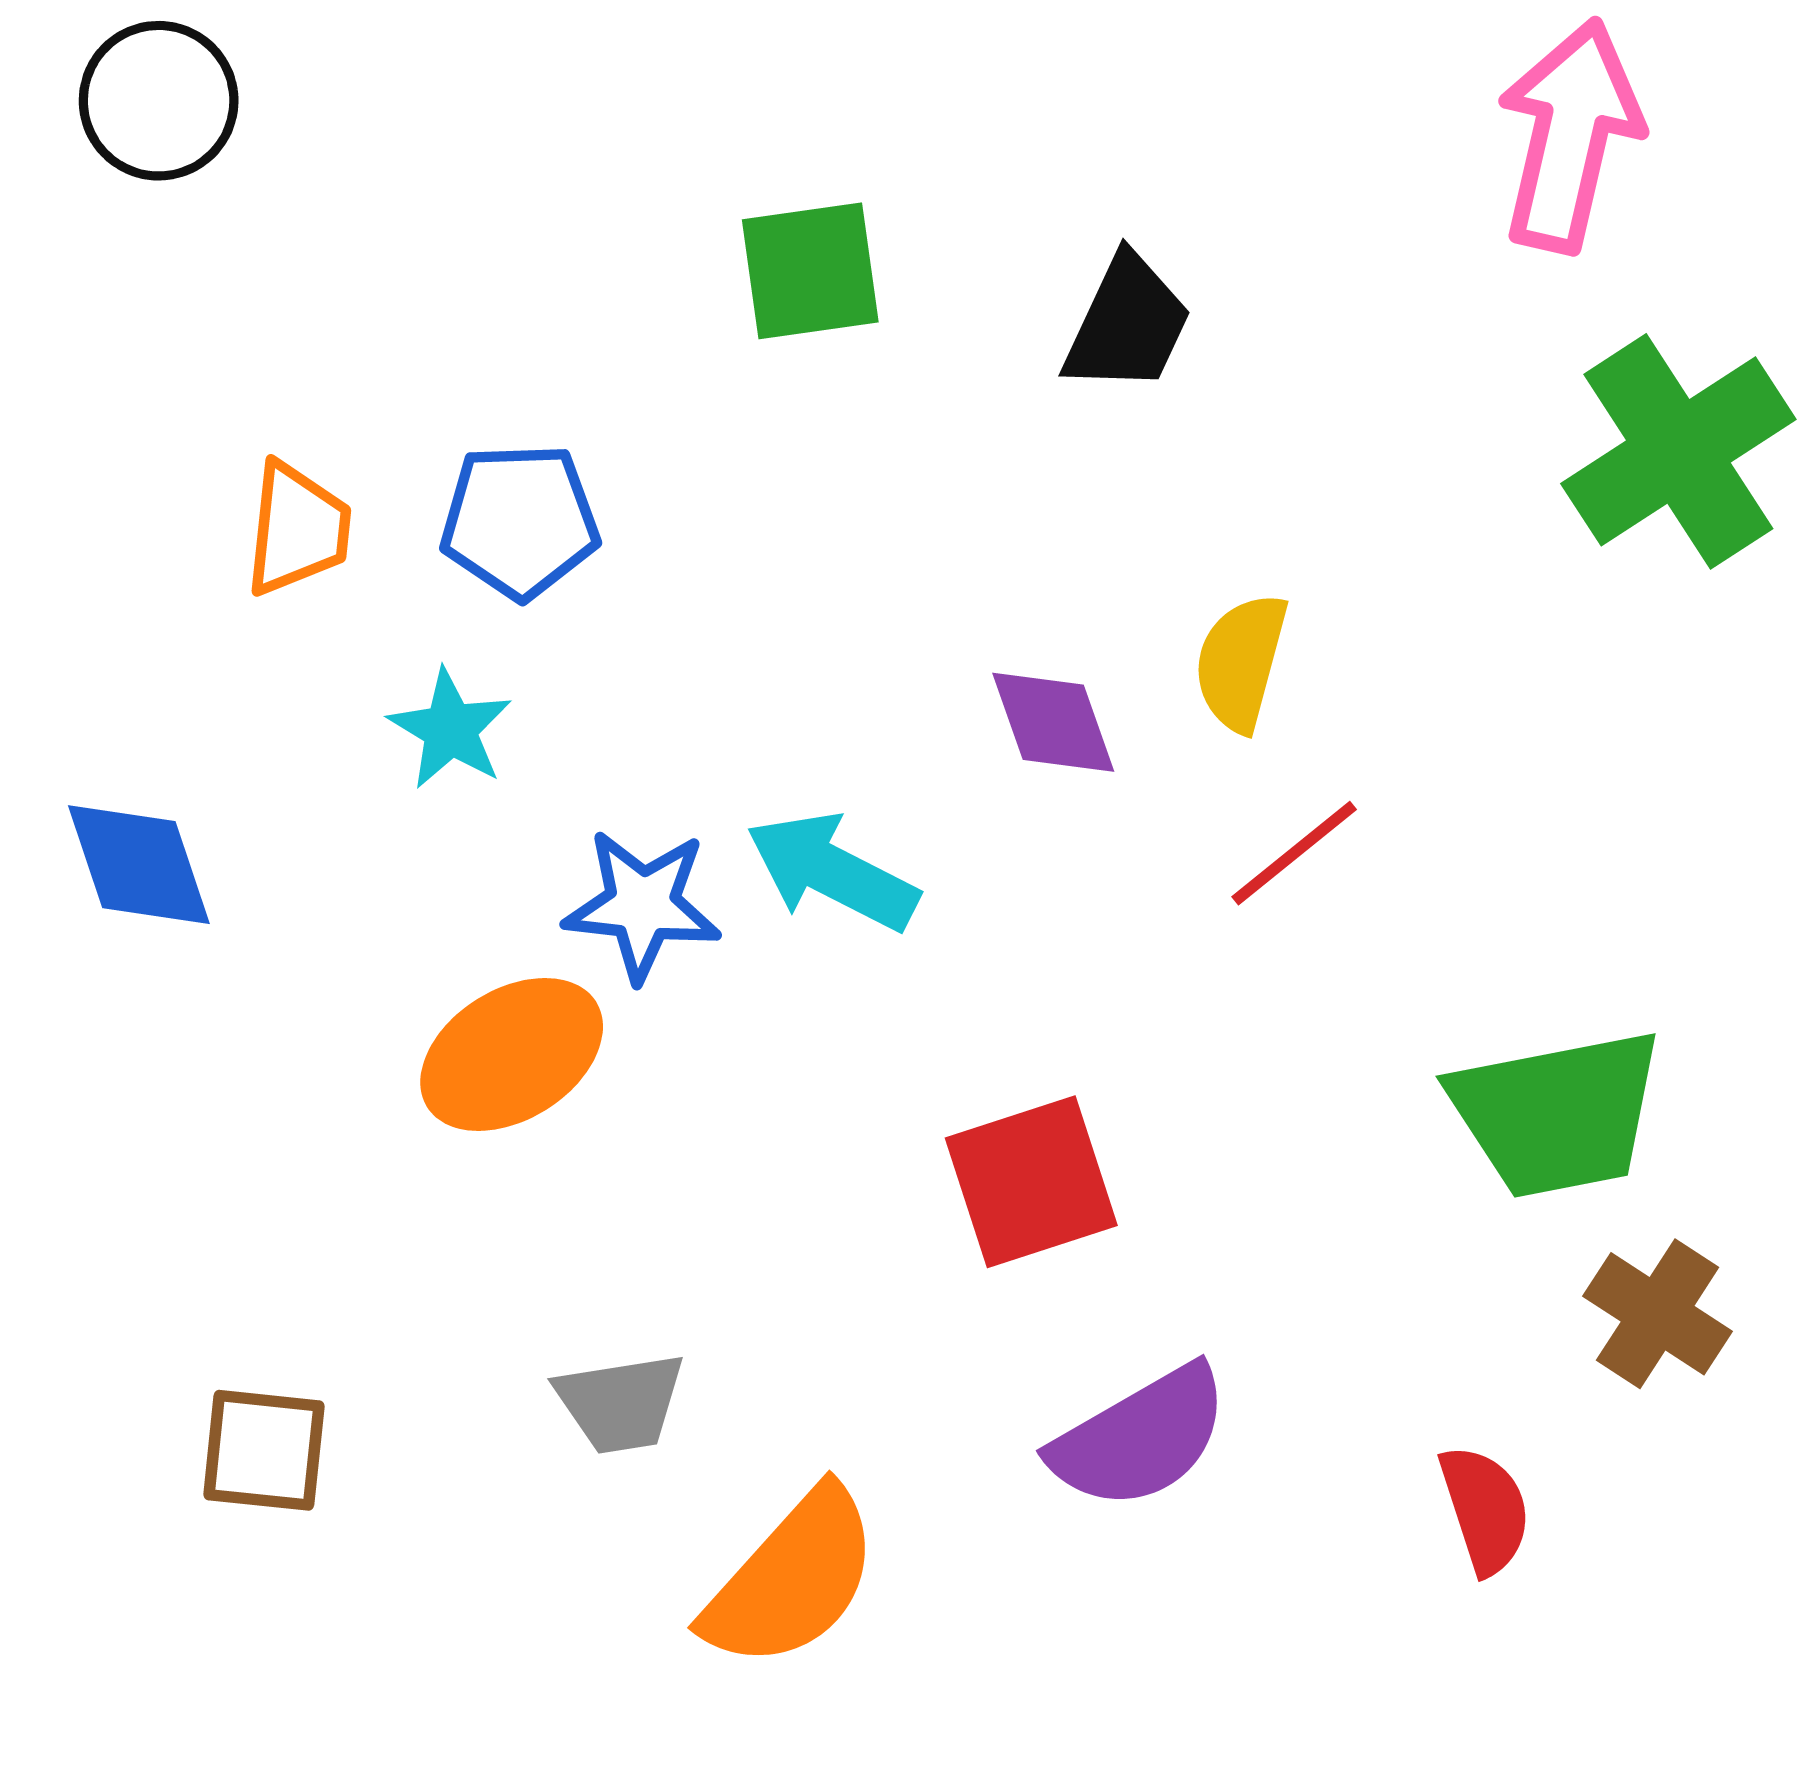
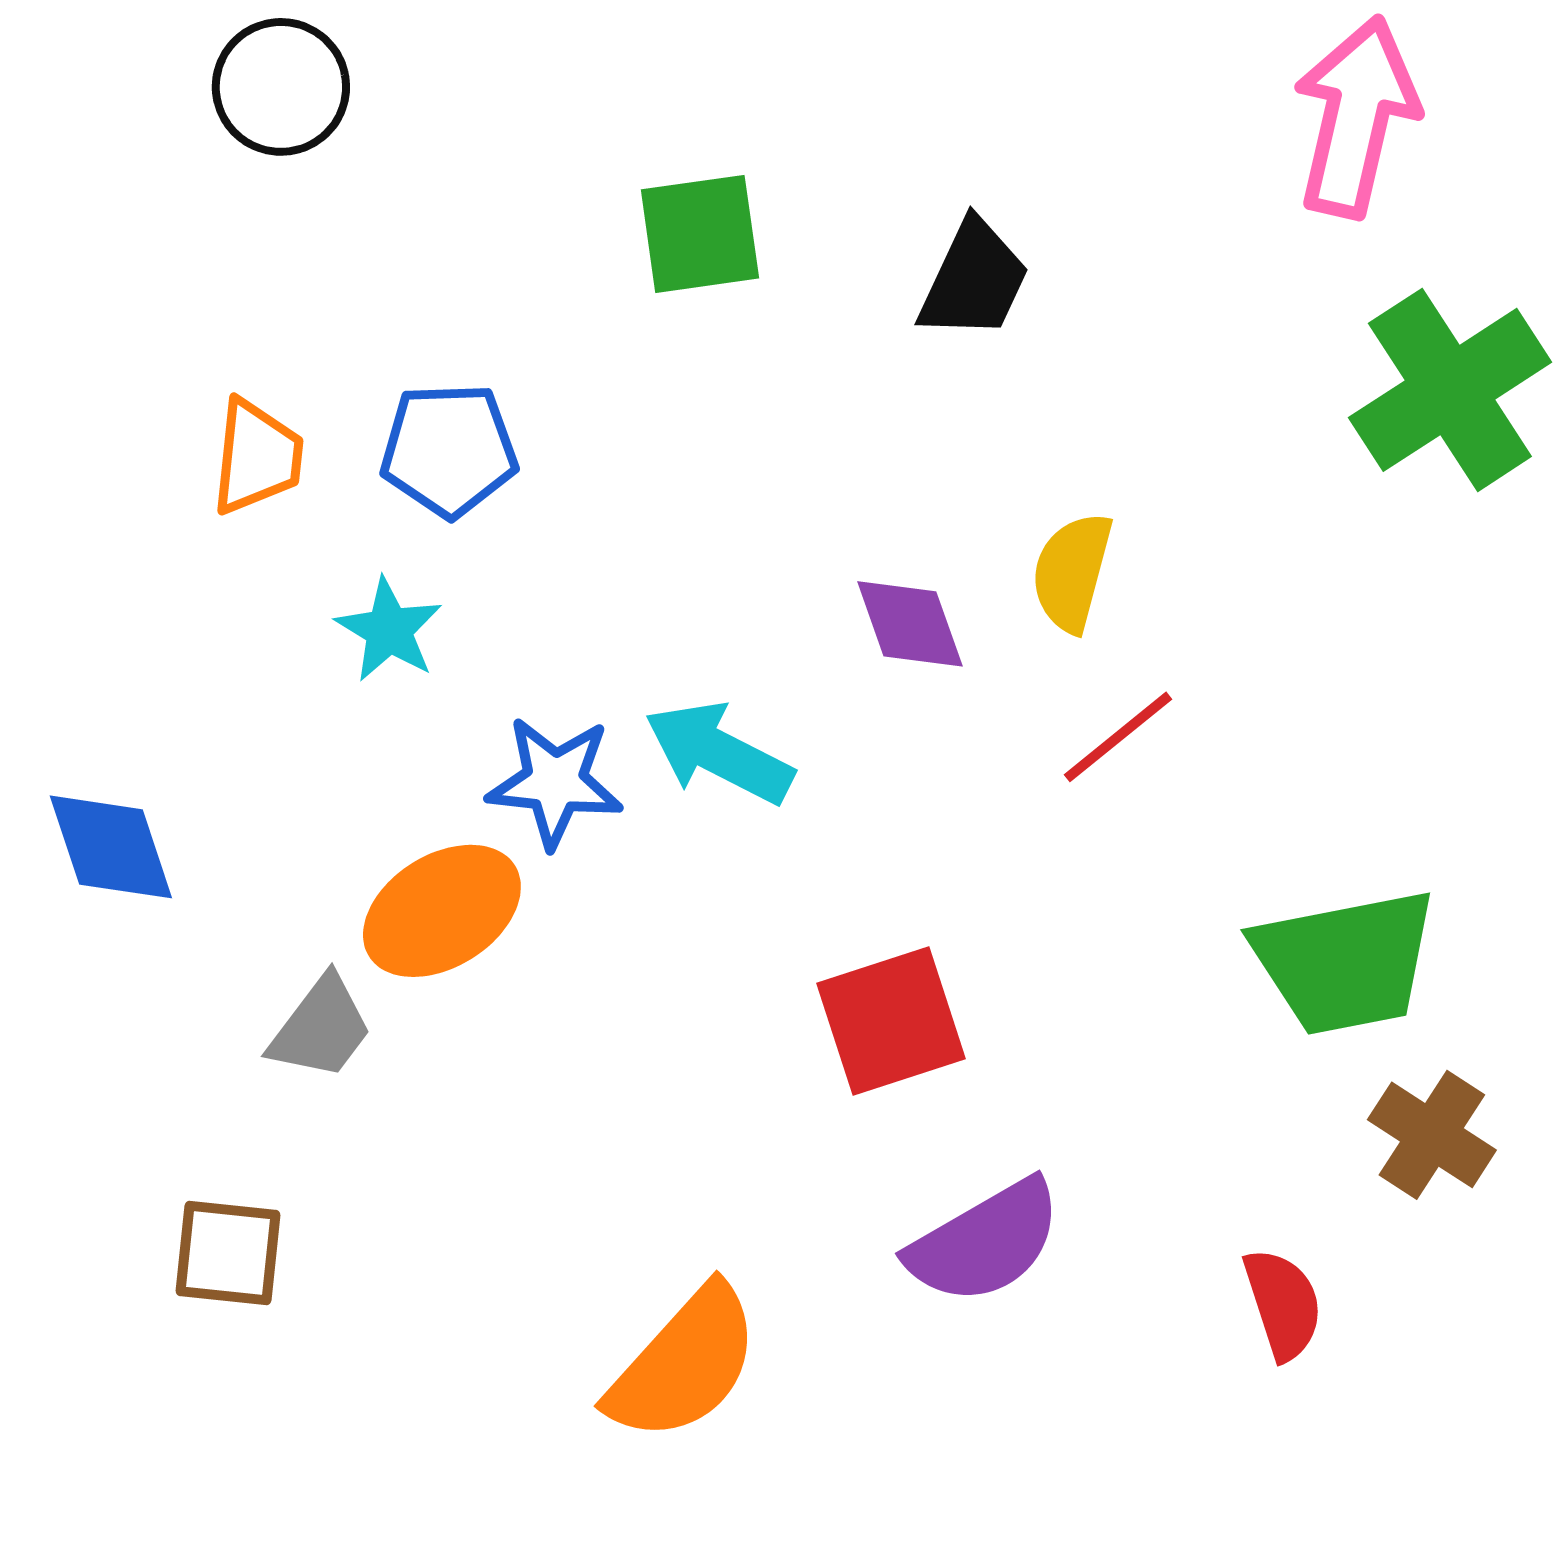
black circle: (159, 101) -> (281, 87), moved
blue diamond: (139, 865) -> (111, 847), moved
gray trapezoid: (620, 1403) -> (321, 1028), moved, turned -44

